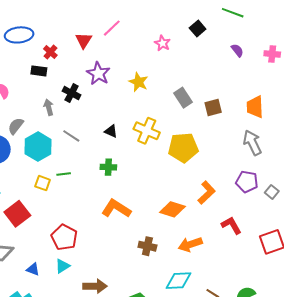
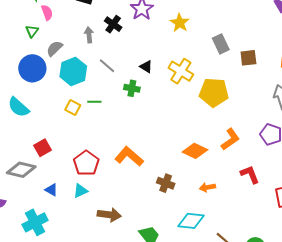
green cross: (108, 167) -> (132, 88), moved
orange L-shape: (116, 209) -> (129, 156), moved
red square: (17, 214) -> (43, 148), moved, size x0.7
orange arrow: (190, 244) -> (207, 187), size x0.7

